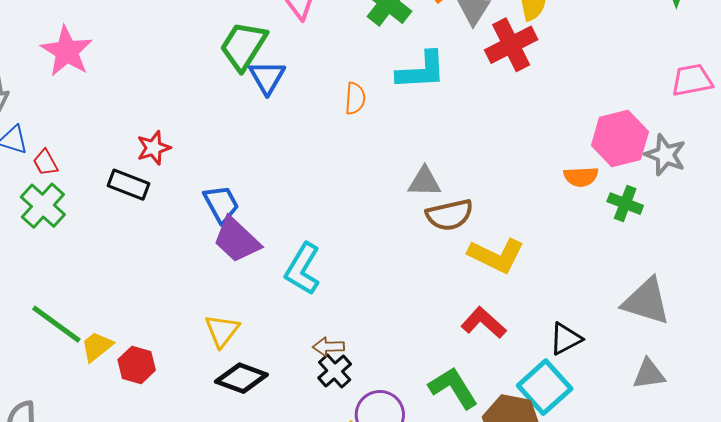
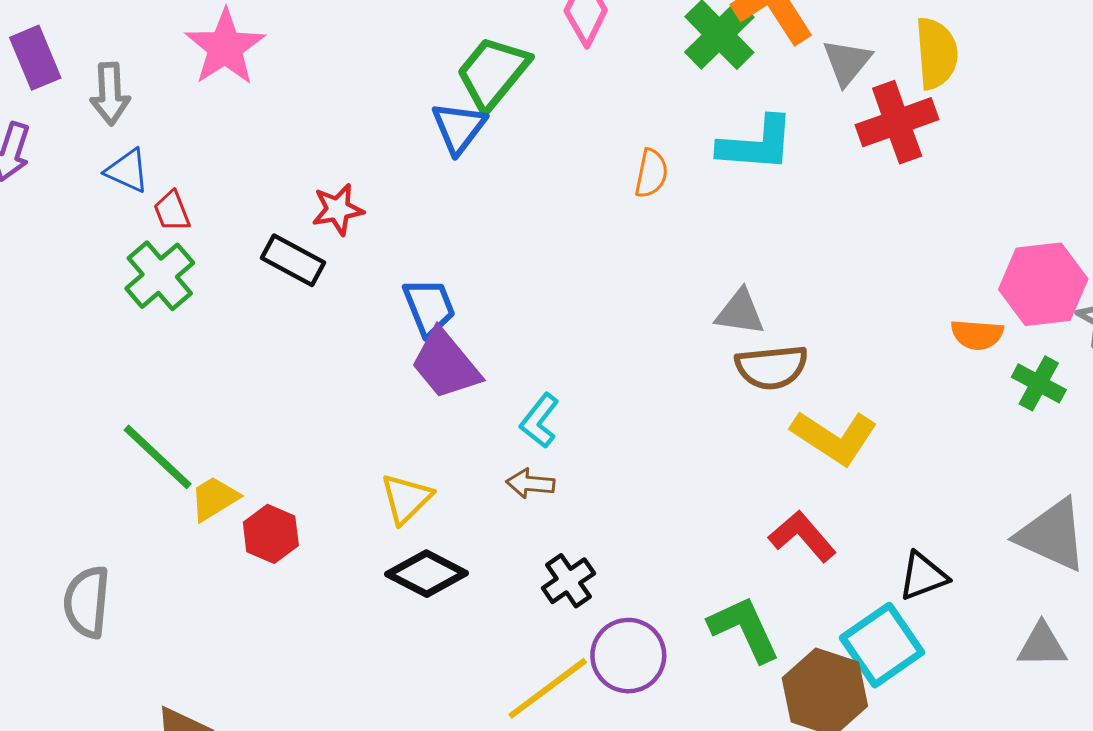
blue triangle: (267, 77) -> (459, 128), moved
cyan L-shape: (303, 269) -> (540, 421), size x0.7
brown arrow: (328, 347) -> (530, 484), moved

